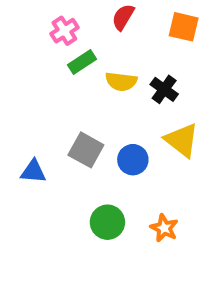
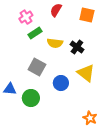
gray square: (86, 150) -> (37, 67), moved
green circle: (107, 222) -> (31, 98), moved
orange star: (164, 228) -> (90, 118), moved

